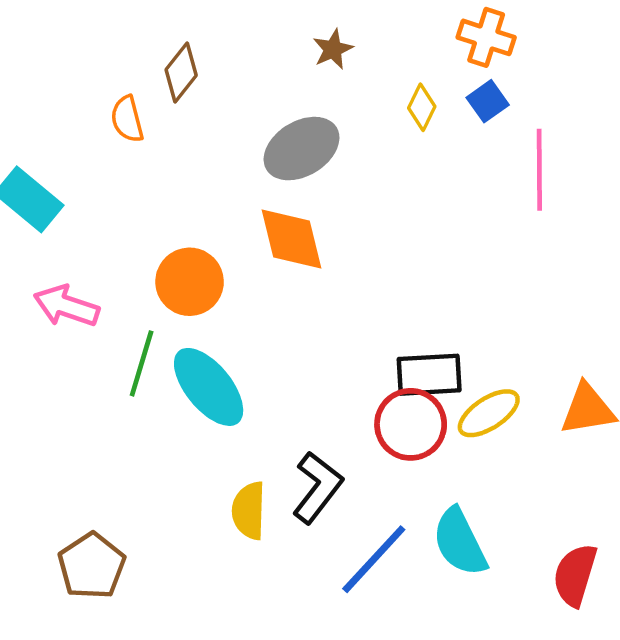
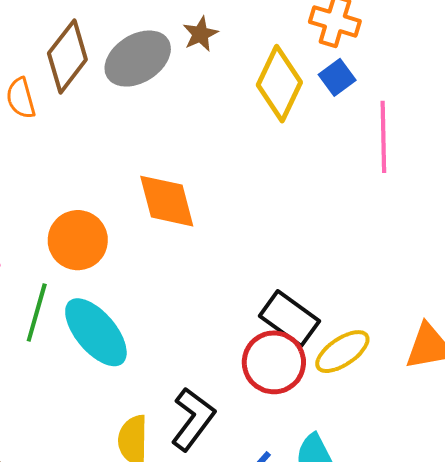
brown diamond: (181, 72) -> (67, 56), size x1.4
yellow diamond: (422, 107) -> (279, 84), size x1.8
gray ellipse: (302, 149) -> (138, 59), moved
black rectangle: (429, 375) -> (289, 318), turned 40

